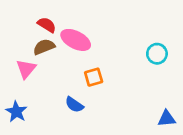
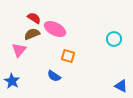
orange square: (94, 77) -> (68, 56), turned 32
blue triangle: (167, 118) -> (121, 86), turned 32

